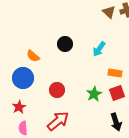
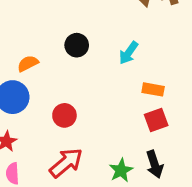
orange semicircle: (33, 56) -> (28, 63), turned 112
green star: (94, 94) -> (121, 170), moved

